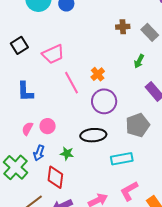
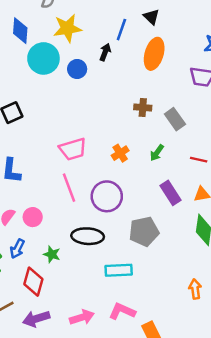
pink trapezoid: (53, 54) -> (73, 149), moved
orange cross: (98, 74) -> (120, 153), moved
pink line: (72, 83) -> (69, 188), moved
pink L-shape: (129, 191) -> (122, 311), turned 45

